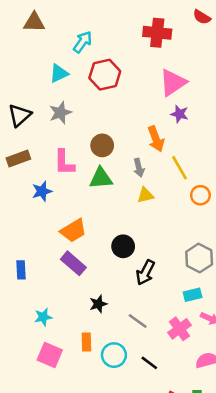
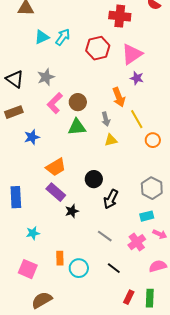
cyan arrow: (83, 42) -> (63, 37), moved
cyan triangle: (59, 73) -> (42, 37), moved
red hexagon: (105, 75) -> (98, 48), moved
black triangle: (20, 115) -> (15, 79), turned -42
pink L-shape: (64, 162) -> (55, 103), moved, turned 45
blue rectangle: (21, 270) -> (16, 197), size x1.5
black star: (98, 304) -> (72, 211), moved
orange rectangle: (86, 342) -> (60, 258), moved
pink square: (50, 355) -> (28, 269), moved
cyan circle: (114, 355) -> (79, 268), moved

